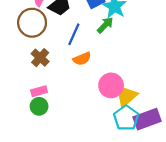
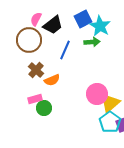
green arrow: (105, 25) -> (92, 42), turned 42
orange semicircle: (82, 59) -> (52, 80), moved
green circle: (39, 106) -> (44, 108), moved

